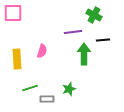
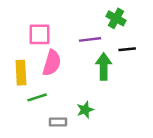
pink square: (13, 13) -> (39, 34), moved
pink semicircle: (42, 51) -> (52, 63), size x1.5
green line: (30, 88) -> (37, 97), moved

